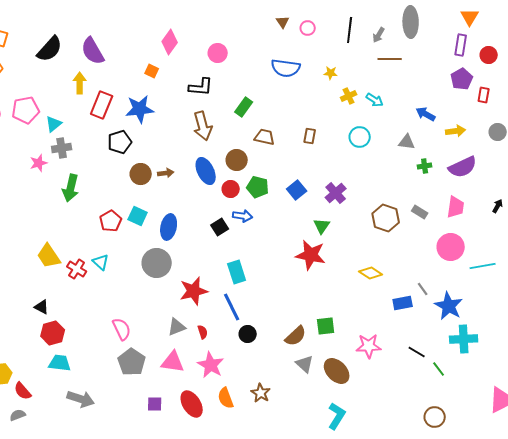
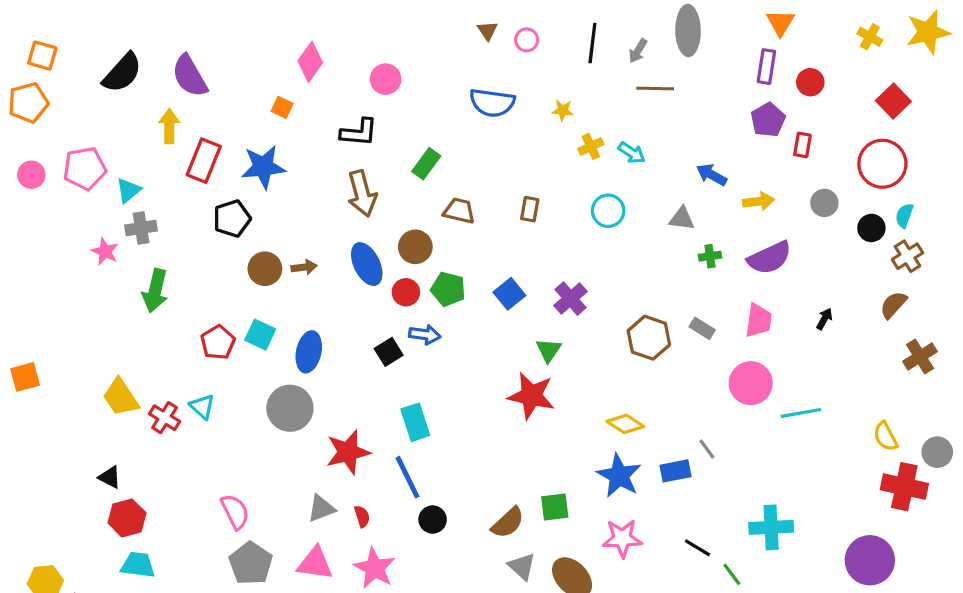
pink star: (39, 163) -> (105, 252), turned -30
blue star: (449, 306) -> (619, 476), moved

